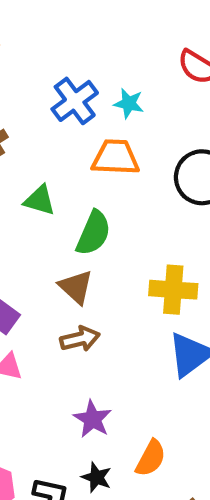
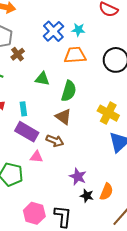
yellow cross: (173, 290) -> (108, 113), turned 30
brown arrow: (80, 339) -> (55, 141), moved, turned 42
black star: (97, 477) -> (87, 196), moved

